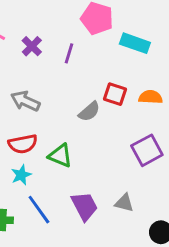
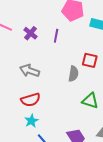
gray semicircle: (89, 112) -> (73, 74), turned -35
green triangle: (60, 156) -> (90, 101), moved

